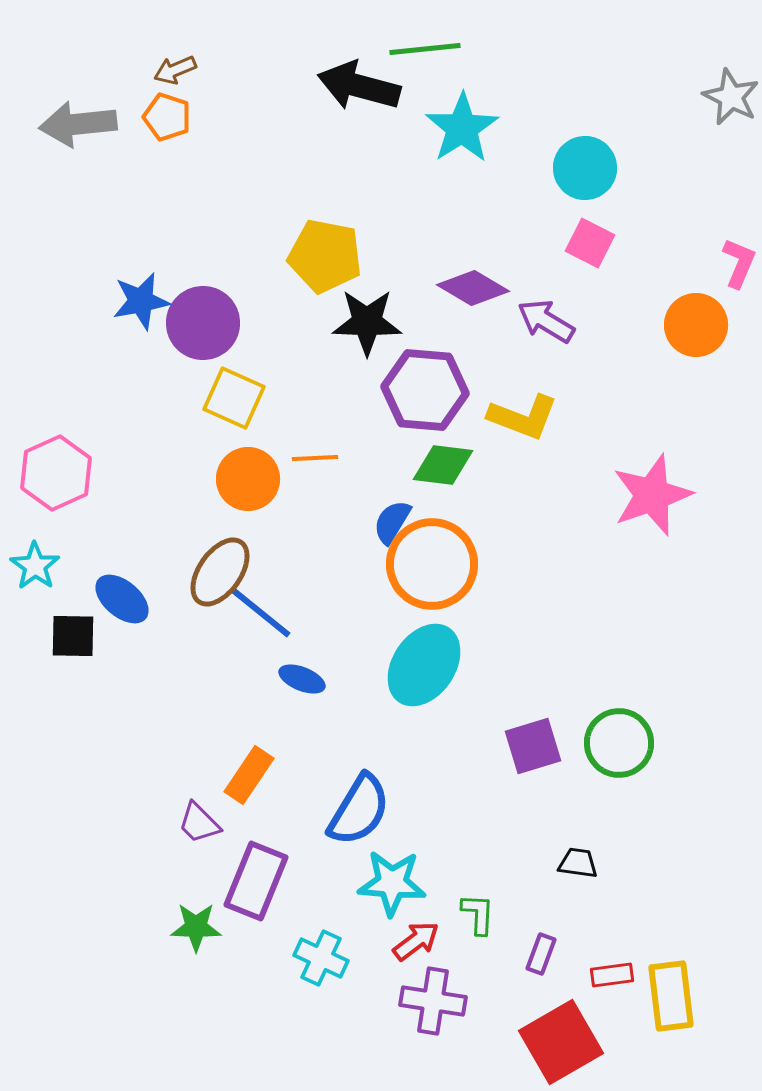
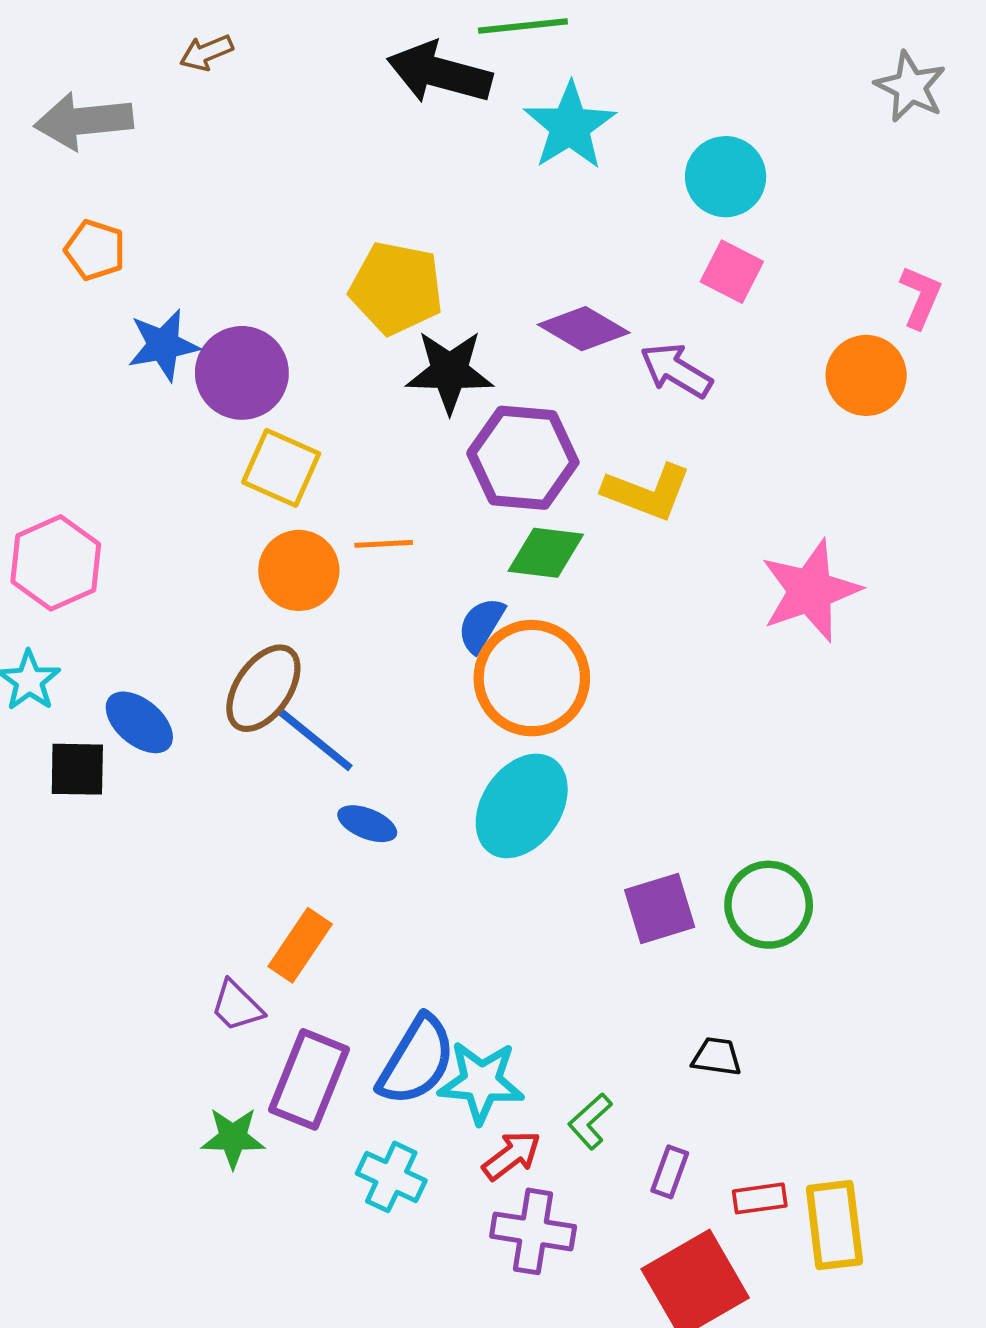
orange pentagon: (167, 117) -> (95, 250), moved
blue semicircle: (359, 810) -> (417, 1060), moved
green L-shape: (478, 914) -> (590, 1121), turned -135

